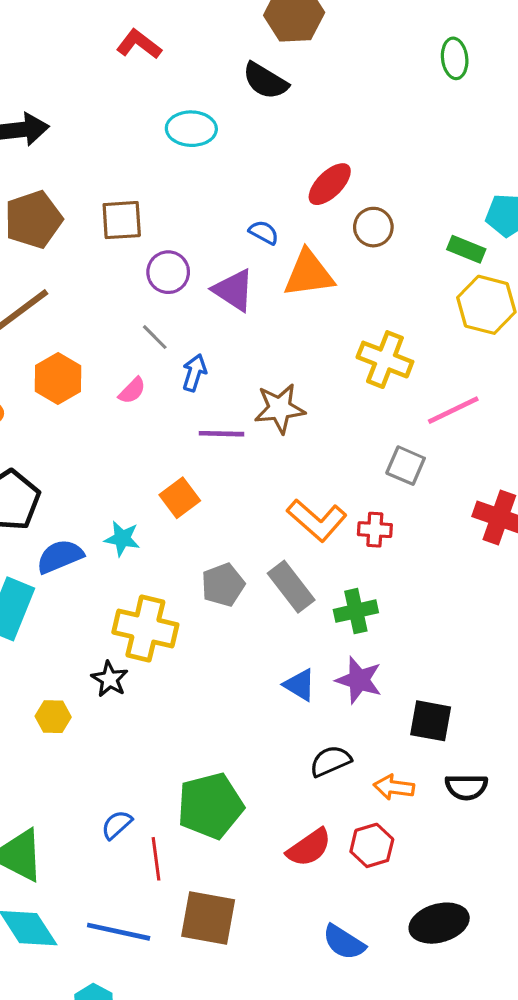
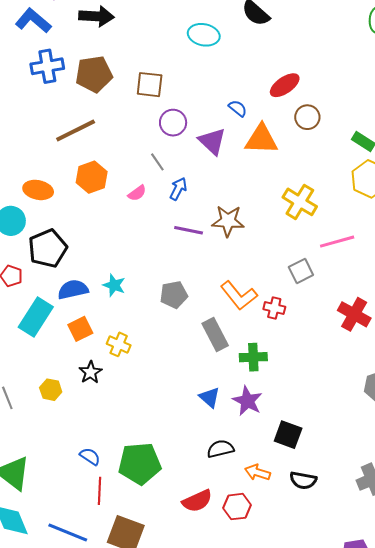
gray square: (406, 466) -> (301, 271), turned 30
orange square: (180, 498) -> (80, 329), moved
gray pentagon: (223, 585) -> (174, 295), moved
yellow cross: (145, 628) -> (119, 344), size x0.6
blue semicircle: (117, 825) -> (90, 456), moved, turned 65

